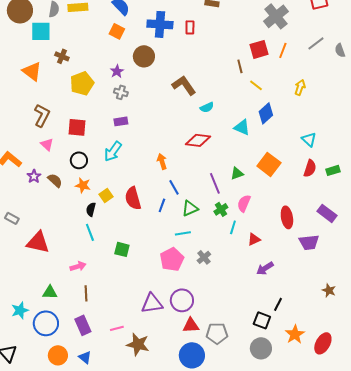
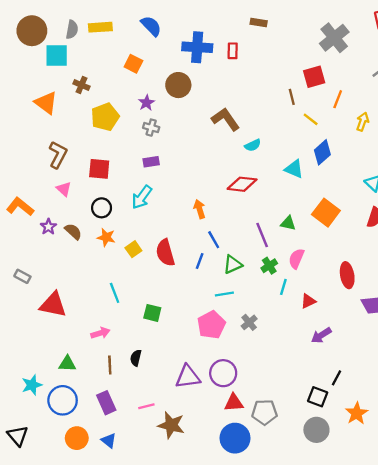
orange square: (117, 31) -> (133, 64), moved
orange line: (283, 50) -> (338, 99), moved
green triangle: (237, 173) -> (288, 223), turned 32
black semicircle: (91, 209) -> (136, 358), moved

